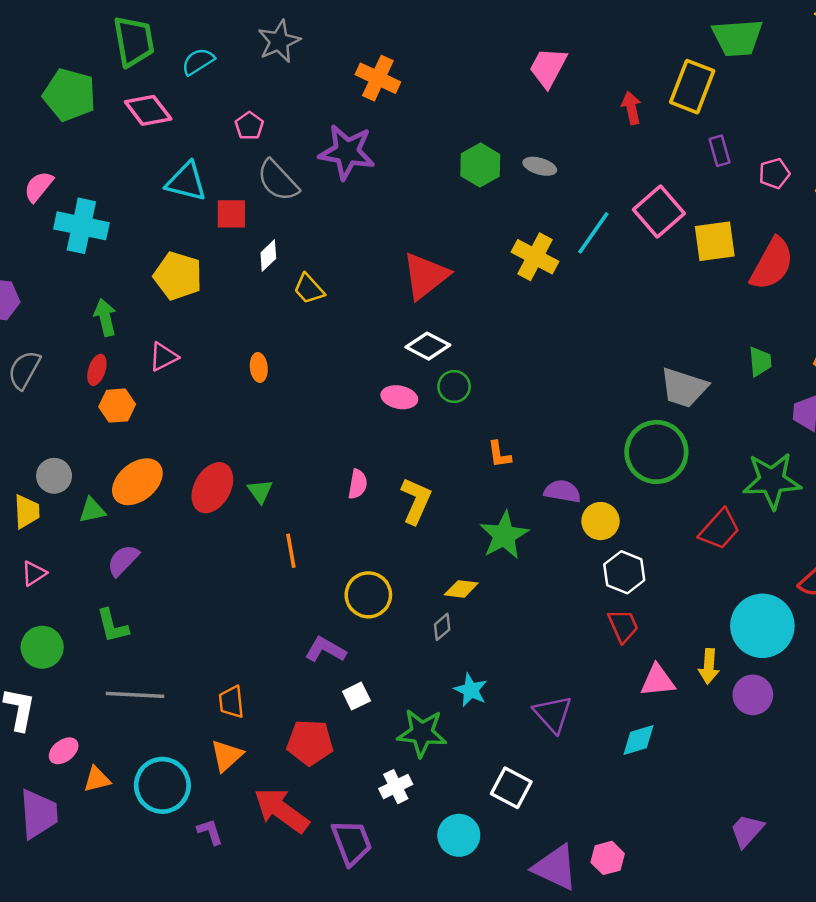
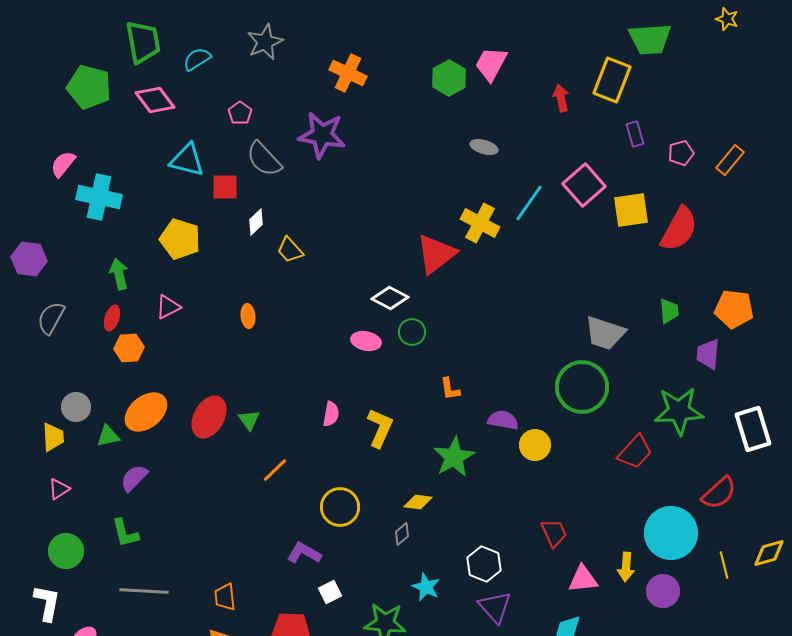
green hexagon: (480, 165) -> (449, 78), moved
red triangle: (425, 276) -> (436, 254), moved
orange line: (291, 551) -> (275, 470), turned 56
white hexagon: (624, 572) -> (484, 564), moved

